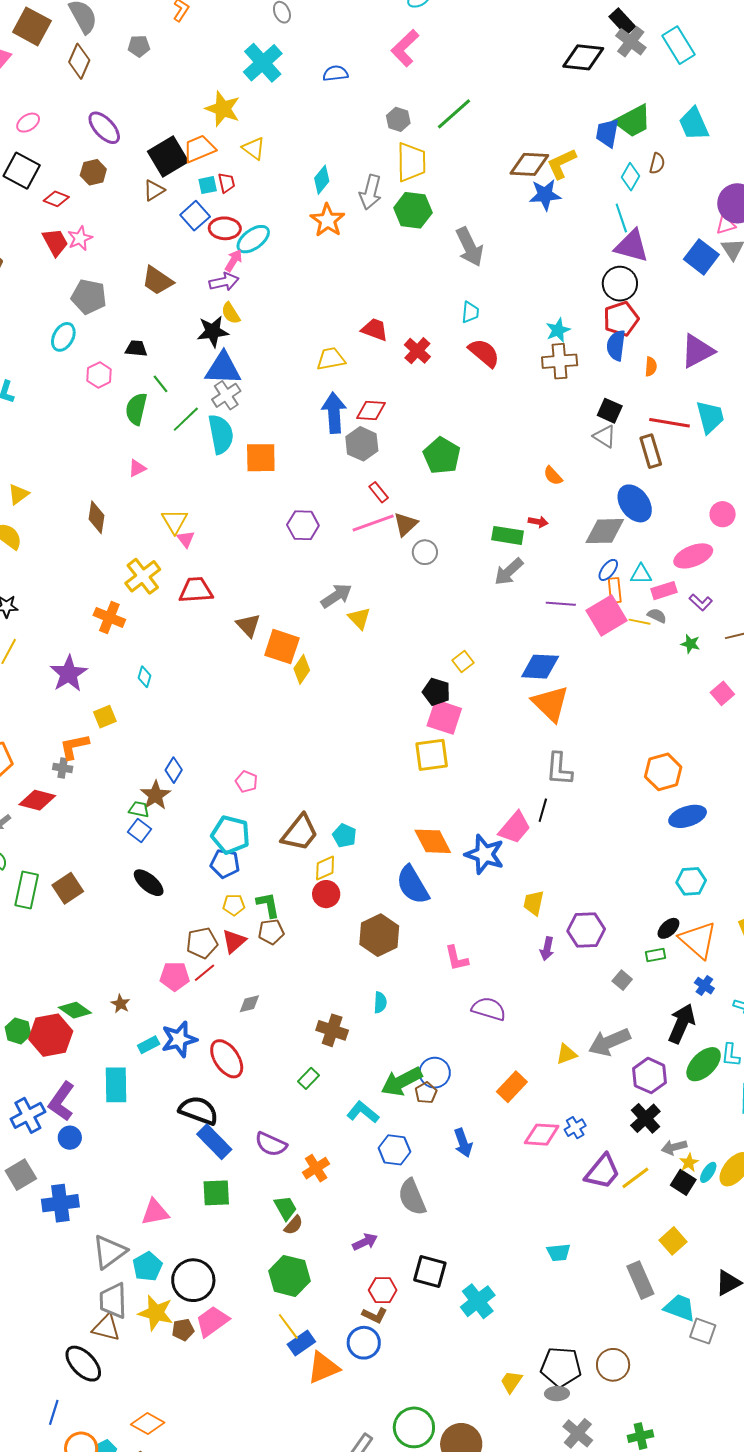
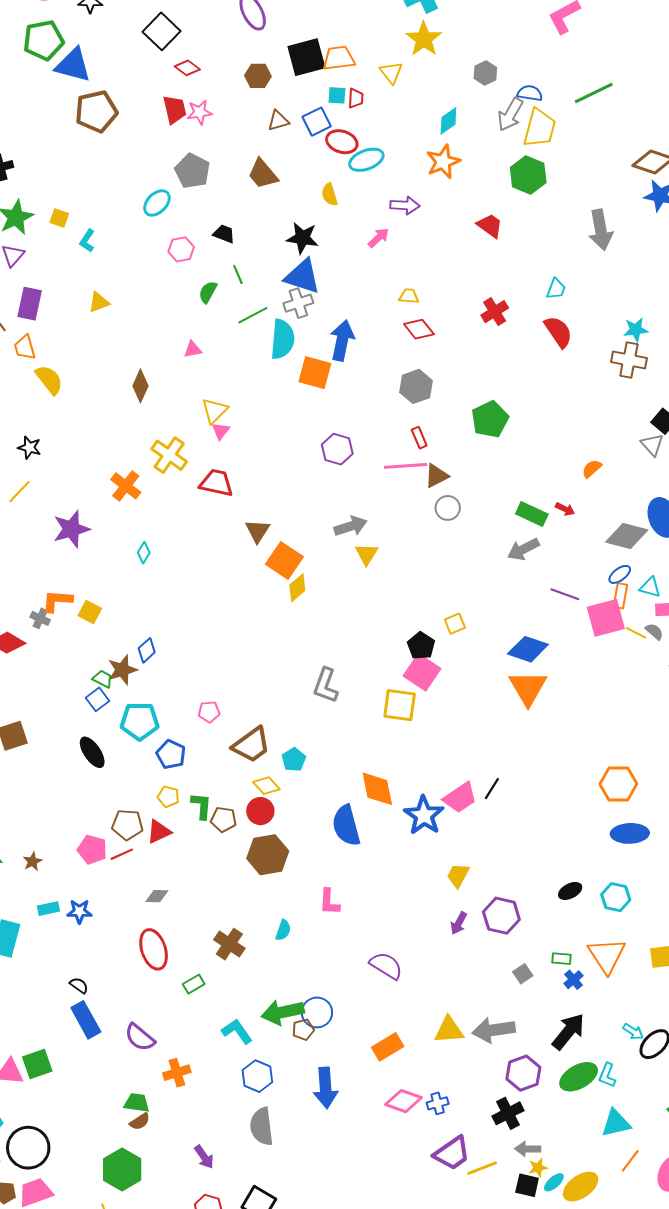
blue semicircle: (335, 73) -> (530, 93), moved
yellow star: (223, 109) -> (424, 39), moved
gray hexagon: (398, 119) -> (485, 73), moved
brown hexagon: (93, 172) -> (258, 76), moved
brown triangle: (154, 190) -> (278, 121), moved
gray arrow: (371, 192) -> (510, 114), moved
gray arrow: (470, 247) -> (601, 230), moved
pink arrow: (234, 261) -> (379, 238), moved
purple arrow: (224, 282) -> (405, 205), moved
yellow semicircle: (231, 313) -> (330, 195), moved
red trapezoid: (375, 330) -> (490, 226), moved
yellow trapezoid: (331, 359) -> (409, 296), size x0.7
green semicircle: (136, 409) -> (208, 292), size x0.7
red diamond: (371, 411) -> (419, 329), moved, turned 32
blue arrow: (334, 413) -> (342, 340), moved
orange semicircle: (553, 476) -> (592, 469), turned 75
yellow triangle: (18, 494) -> (99, 302), moved
yellow cross: (143, 576) -> (169, 455), turned -33
yellow square: (105, 717) -> (90, 612), moved, turned 35
gray L-shape: (559, 769) -> (326, 685), moved
pink pentagon: (246, 782) -> (209, 712), moved, turned 30
cyan pentagon: (231, 835) -> (140, 721), moved, turned -30
yellow diamond: (325, 868) -> (266, 786), turned 56
black ellipse: (668, 928) -> (570, 891), moved
brown pentagon: (271, 932) -> (224, 819), moved
brown hexagon: (379, 935) -> (268, 855), moved
pink L-shape: (457, 958) -> (329, 902), moved
blue cross: (704, 986) -> (573, 980), moved
blue star: (179, 1039) -> (79, 911), size x0.7
yellow triangle: (566, 1054) -> (449, 1030), size x1.4
red ellipse: (227, 1059) -> (154, 949), moved
black semicircle: (199, 1110) -> (79, 985), size x0.5
blue arrow: (463, 1143) -> (325, 1088), size x1.4
black square: (683, 1182) -> (527, 1185), turned -35
green square: (216, 1193) -> (37, 1064), moved, turned -32
green trapezoid: (285, 1208) -> (137, 1103), turned -68
purple arrow: (365, 1242) -> (204, 1157), turned 65

